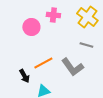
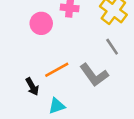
gray line: (86, 45) -> (112, 47), turned 40

